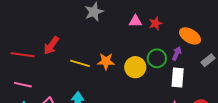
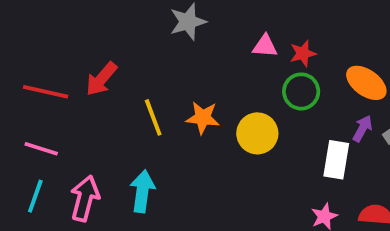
purple arrow: (177, 54) -> (362, 128), moved
green circle: (157, 58) -> (301, 91), moved
yellow line: (80, 63) -> (153, 117), turned 48

